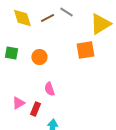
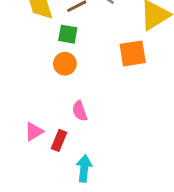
green square: (11, 53) -> (68, 34), moved

